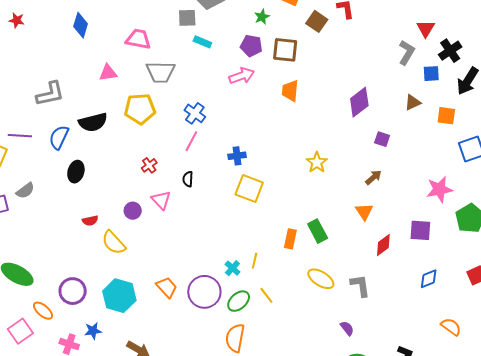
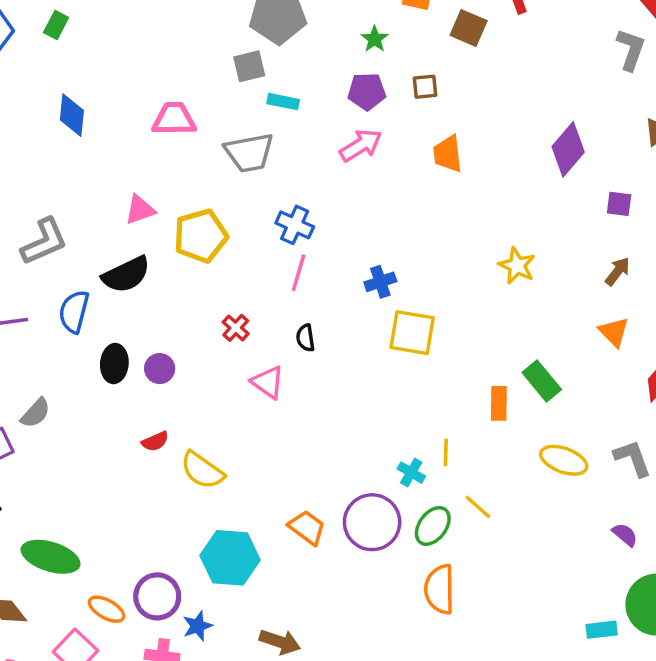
brown square: (285, 50) -> (425, 87), size x0.6
gray trapezoid: (161, 72) -> (249, 153), moved
pink triangle: (108, 73) -> (140, 210), moved
purple circle: (133, 211) -> (160, 369), moved
purple circle: (73, 291) -> (157, 596), moved

